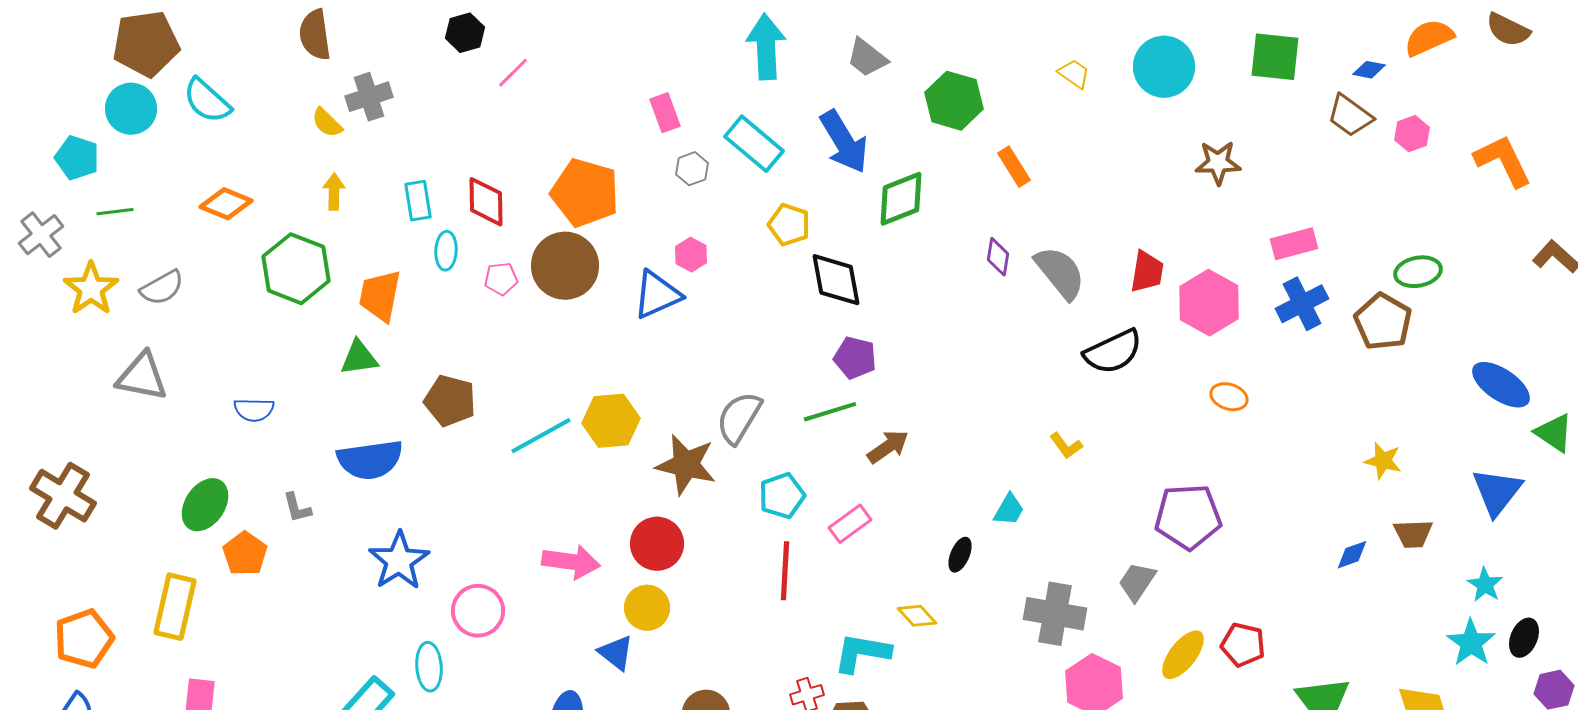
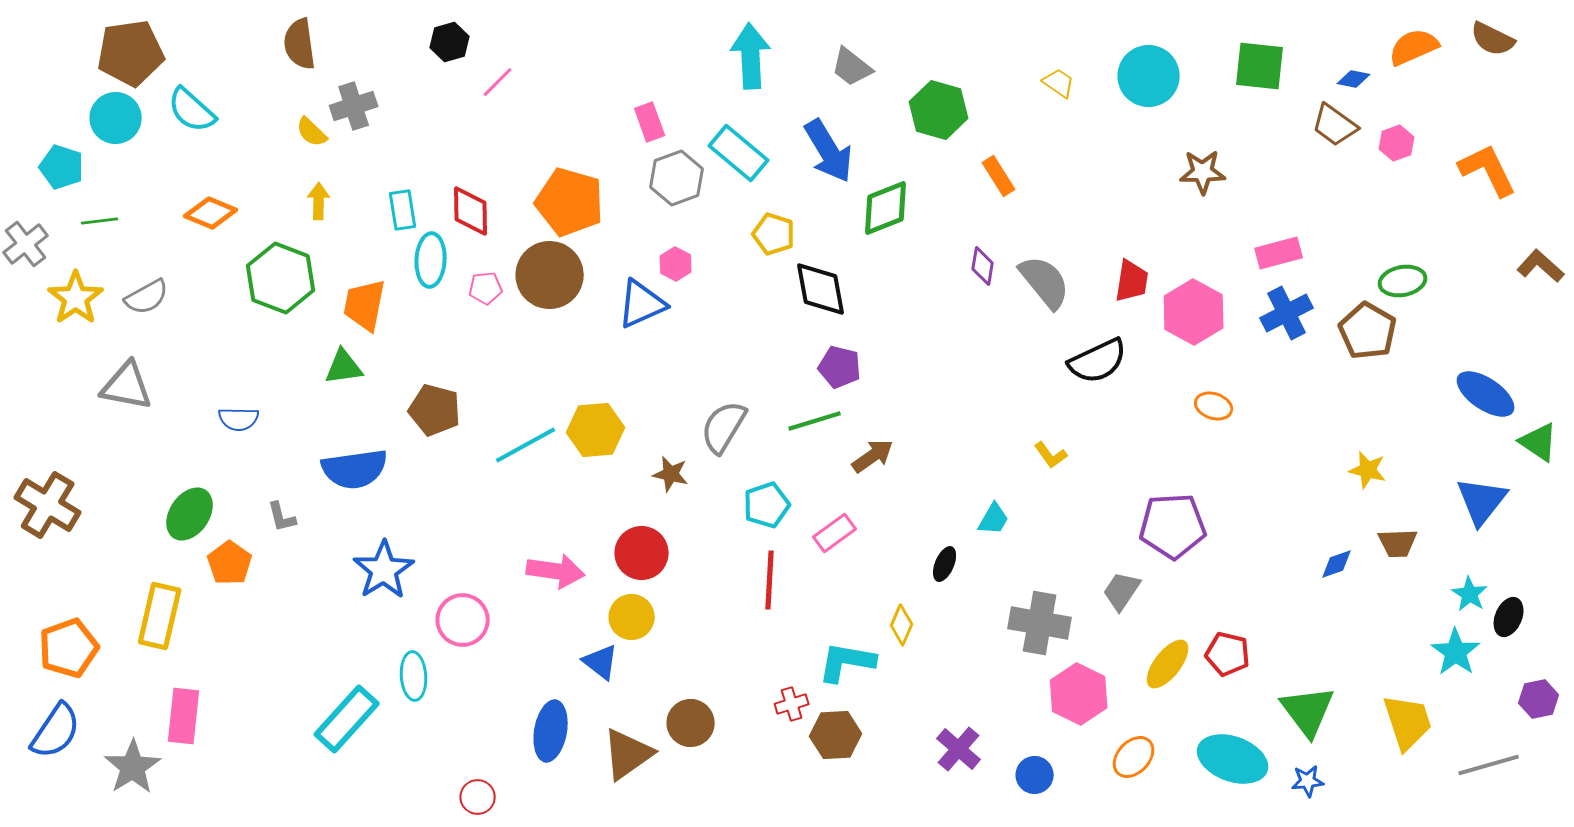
gray hexagon: (692, 169) -> (677, 178), size x1.6
cyan ellipse: (446, 251) -> (431, 260), size x1.4
brown star: (686, 465) -> (671, 474), size x0.6
yellow diamond: (917, 616) -> (902, 625), turned 66
black ellipse: (1524, 638) -> (1509, 617), moved

